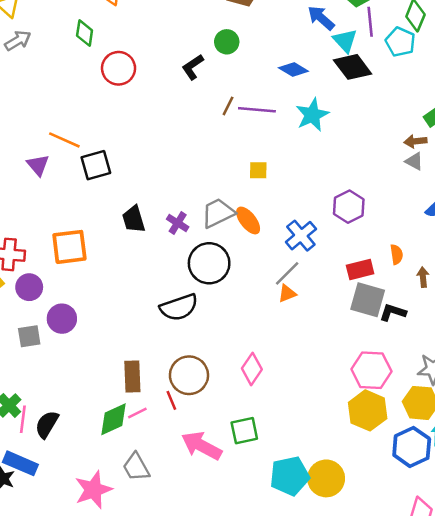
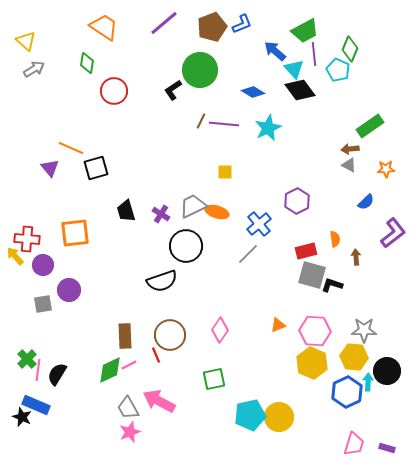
green circle: (227, 42) -> (200, 70), size x1.8
orange ellipse: (248, 220) -> (217, 212), turned -35
orange triangle: (287, 293) -> (278, 325), moved
pink arrow: (202, 446) -> (159, 401), moved
pink star: (93, 490) -> (130, 432), moved, size x0.7

